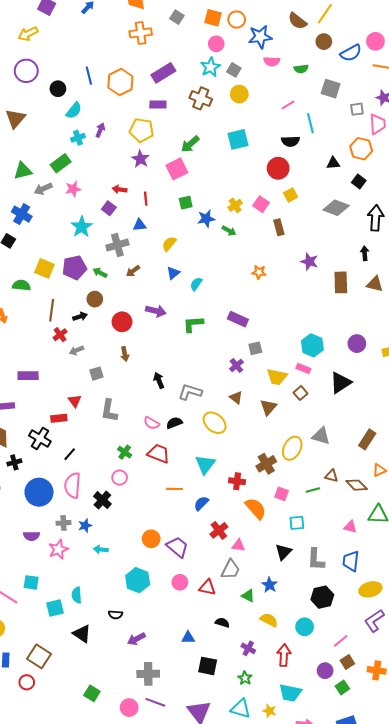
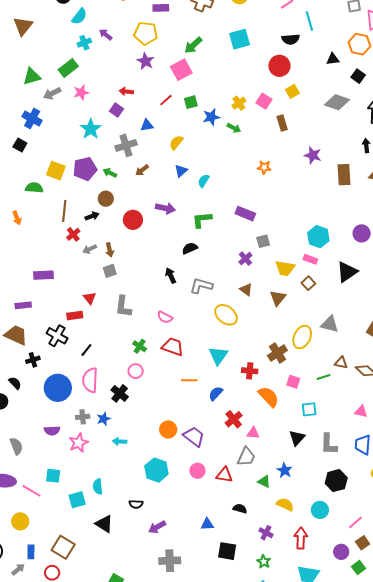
purple arrow: (100, 130) -> (106, 35), turned -72
red line: (146, 199) -> (166, 100), moved, turned 56
brown arrow: (125, 354) -> (110, 250), moved
black semicircle: (174, 423) -> (190, 248), moved

